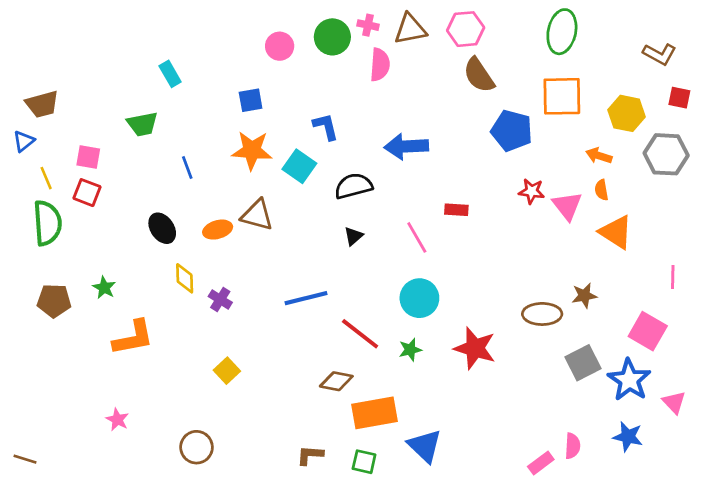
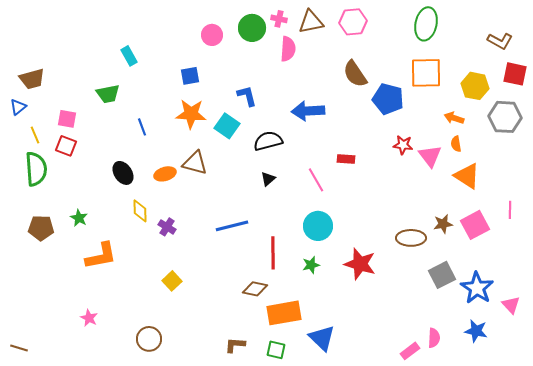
brown semicircle: (479, 75) -> (355, 74), moved
red square: (679, 98) -> (515, 74), size x1.4
pink square: (648, 331) -> (475, 225), moved, turned 32
red line: (360, 334) -> (273, 253), turned 52

